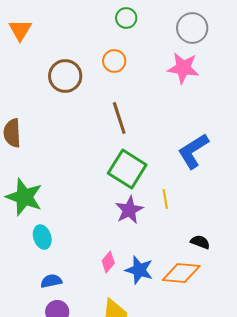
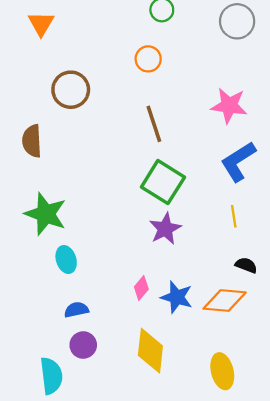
pink star: (183, 68) -> (229, 106), moved
brown circle: (65, 76) -> (71, 90), moved
yellow line: (165, 199) -> (234, 216), moved

